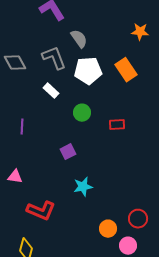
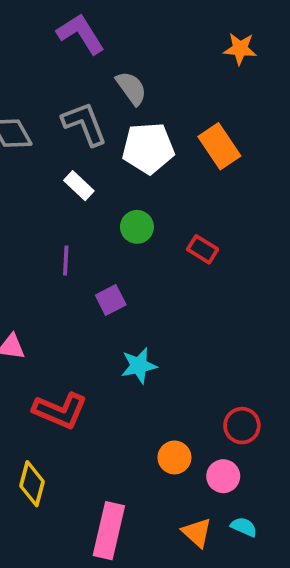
orange star: (140, 32) -> (240, 49), moved
red rectangle: (117, 125) -> (203, 249), turned 35
purple line: (22, 127) -> (66, 261), moved
orange circle: (108, 229) -> (174, 457), moved

